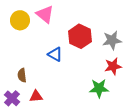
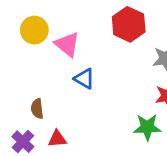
pink triangle: (45, 14) -> (67, 44), moved
red hexagon: (80, 36) -> (129, 24), moved

